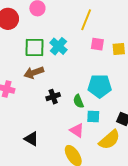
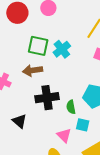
black cross: (53, 97) -> (47, 98), size x1.6
black triangle: (31, 139) -> (20, 121), moved

